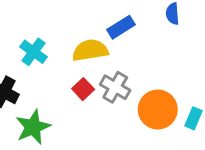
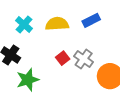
yellow semicircle: (90, 50) -> (57, 24), moved
cyan cross: (34, 52) -> (24, 24), moved

